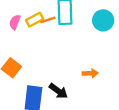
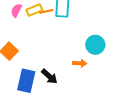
cyan circle: (103, 20) -> (95, 45), moved

